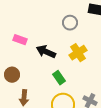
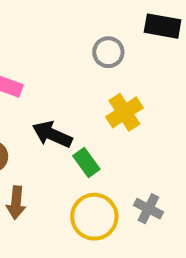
black arrow: (46, 52) -> (52, 134), moved

